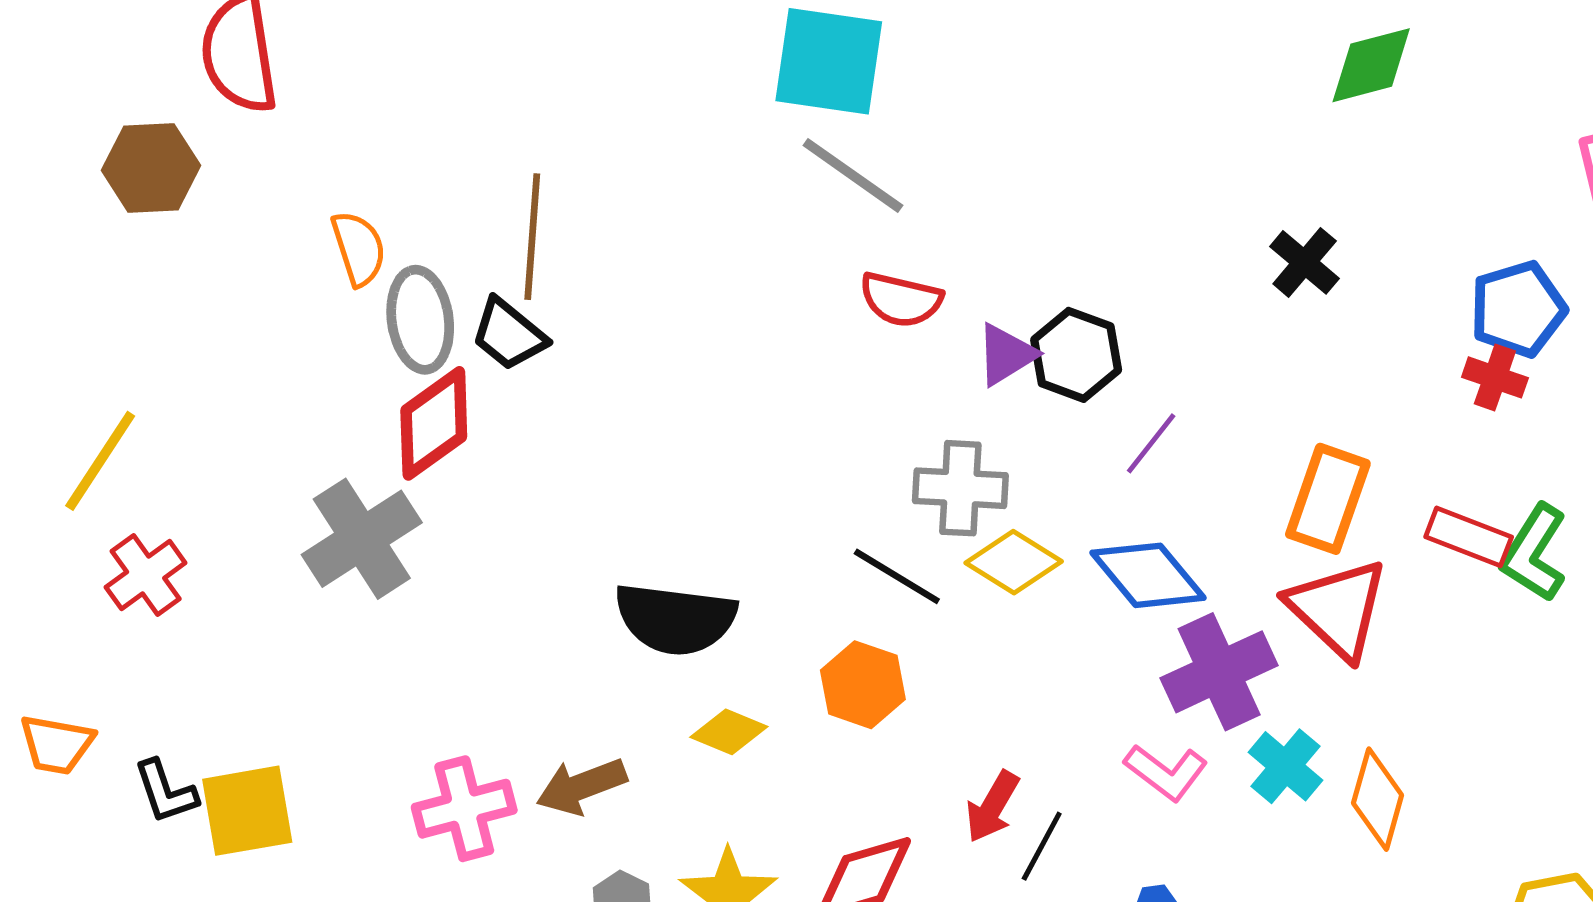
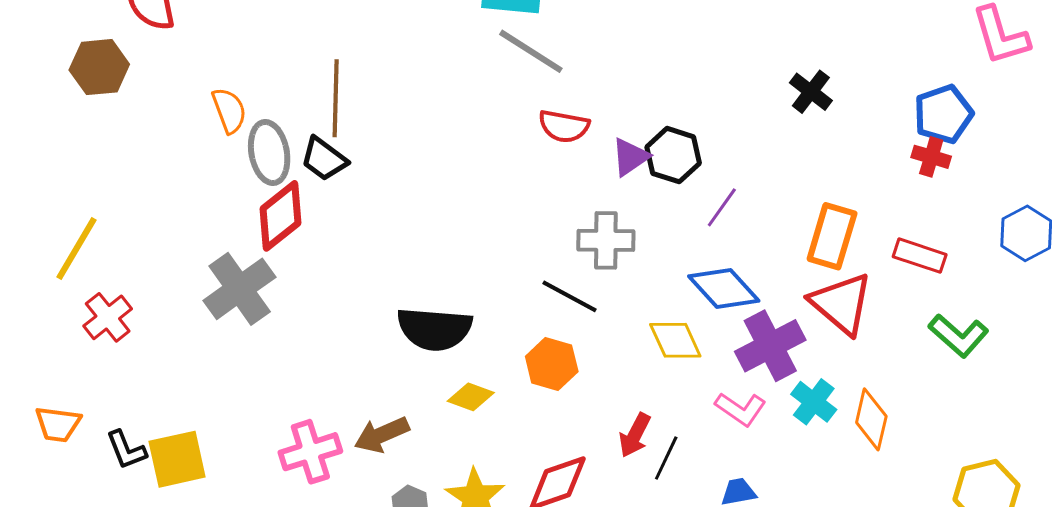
green L-shape: (1534, 553) -> (959, 336), moved, turned -78
yellow diamond: (1014, 562) -> (675, 340), moved, turned 36

